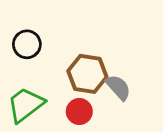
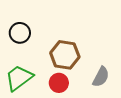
gray semicircle: (118, 87) -> (101, 77), moved, turned 70

